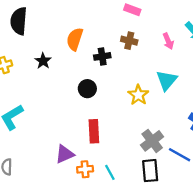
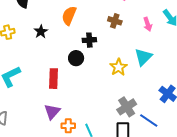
black cross: (102, 56) -> (89, 40), moved
red rectangle: (94, 131) -> (54, 79), moved
purple triangle: (65, 154) -> (52, 112), turned -30

